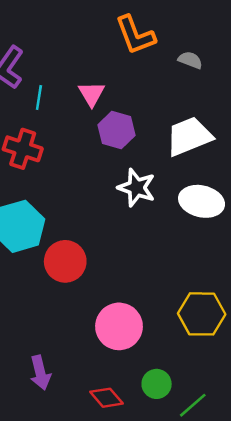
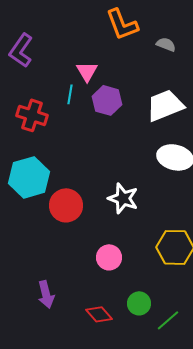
cyan line: (39, 98) -> (70, 94), moved
white star: (137, 188) -> (123, 198), moved
pink circle: (119, 326) -> (109, 257), size x0.7

